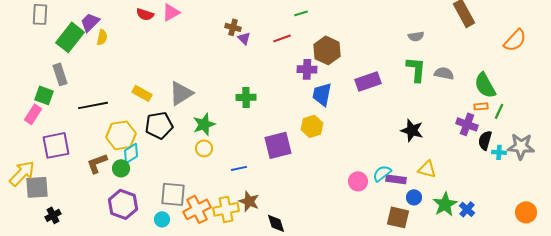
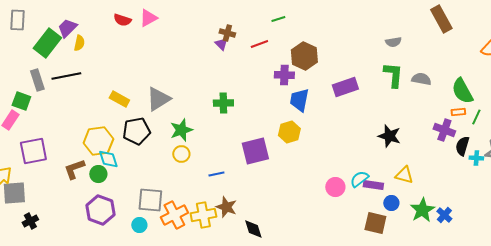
brown cross: (233, 27) -> (227, 33), moved
black line: (93, 105) -> (66, 76), moved
cyan diamond: (131, 153) -> (108, 159), turned -75

